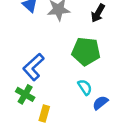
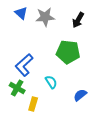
cyan semicircle: (85, 87) -> (51, 82), moved

